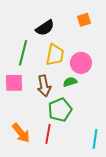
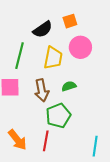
orange square: (84, 20) -> (70, 21), moved
pink circle: (81, 63) -> (80, 47), moved

